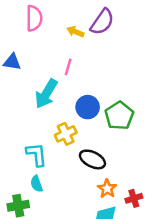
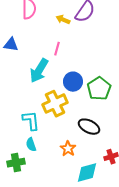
yellow cross: (66, 134) -> (55, 104), size x1.4
black ellipse: (92, 159) -> (89, 127), moved
orange star: (107, 189) -> (68, 149), moved

